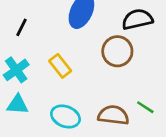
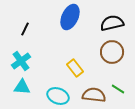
brown circle: (117, 51) -> (112, 52), moved
yellow rectangle: (60, 66) -> (75, 68), moved

